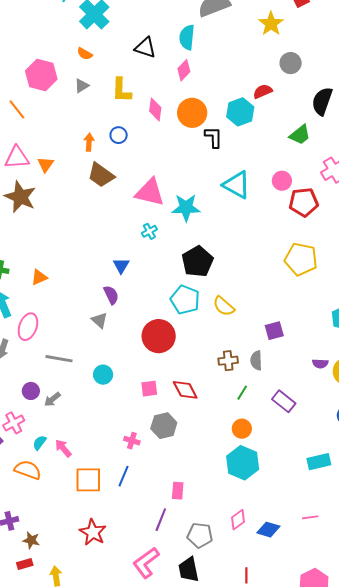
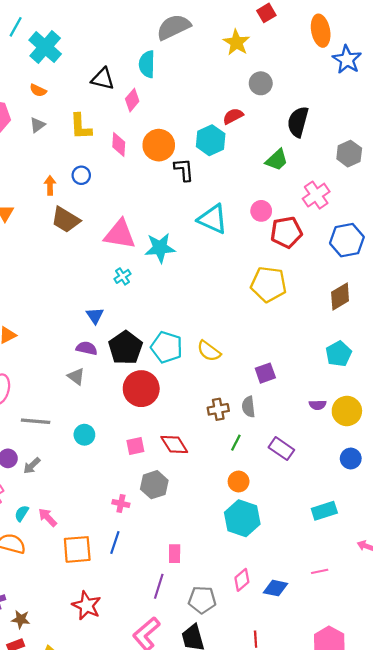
pink diamond: (184, 70) -> (132, 100), moved
yellow pentagon: (301, 259) -> (269, 284), moved
black pentagon: (198, 261) -> (126, 348), moved
purple semicircle: (111, 295) -> (87, 348), turned -48

